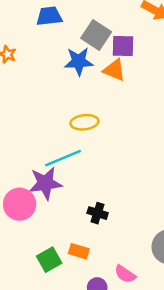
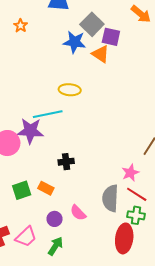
black cross: (98, 213) -> (66, 162), turned -35

